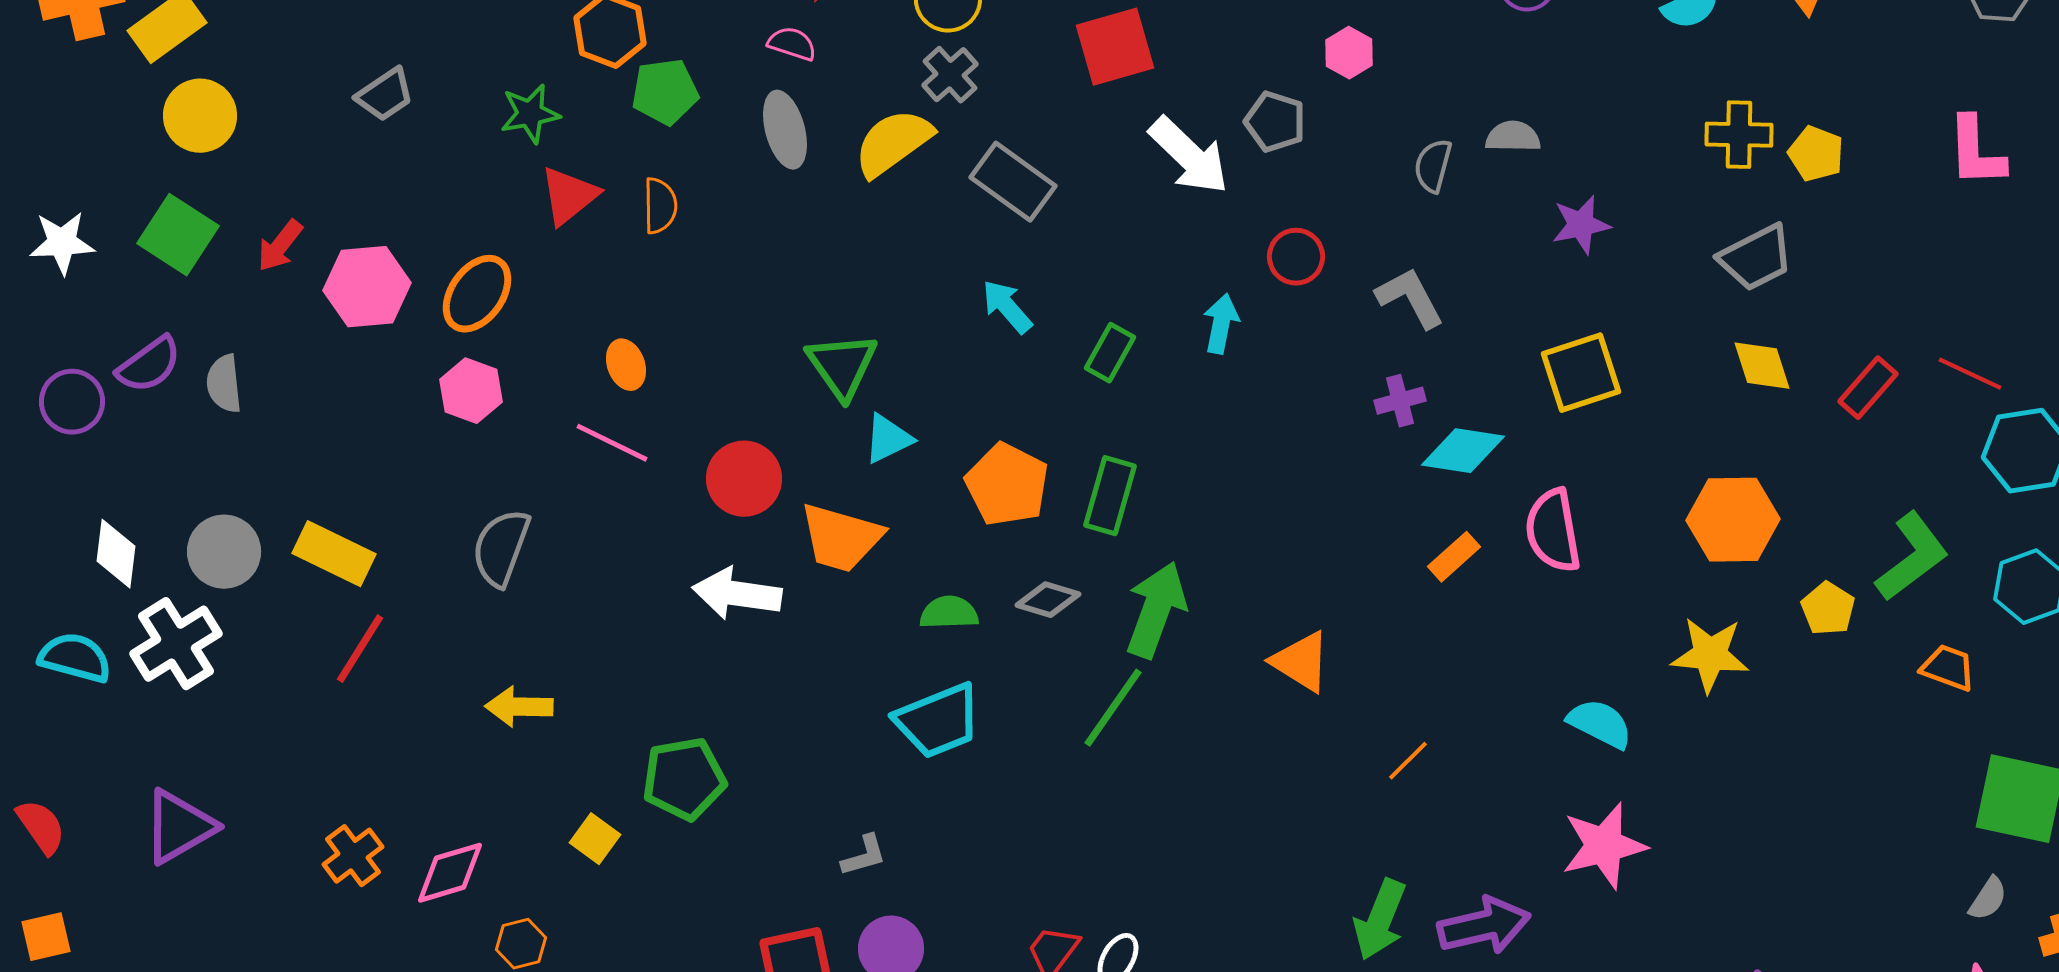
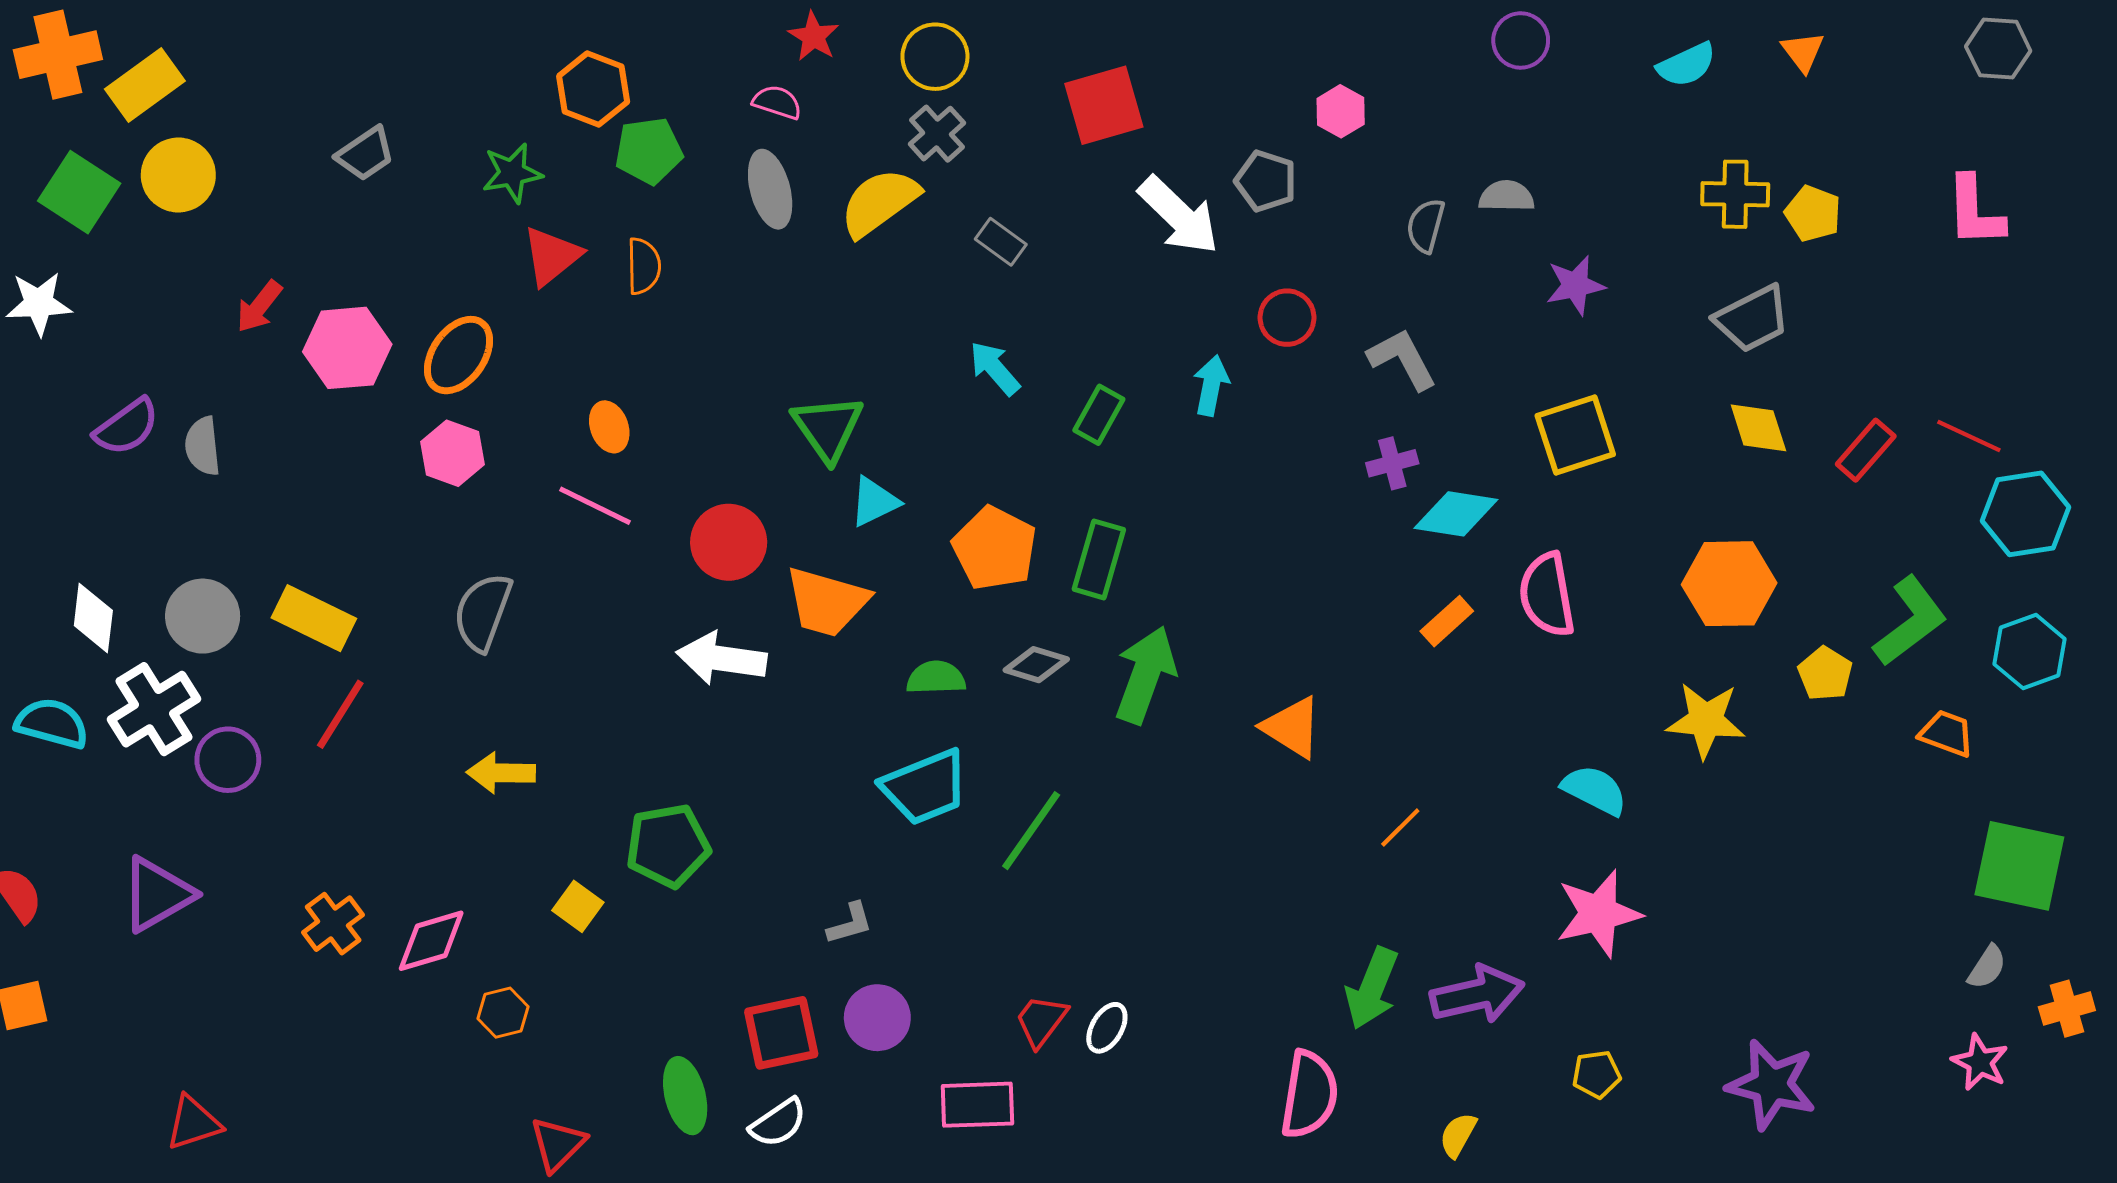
gray rectangle: (1013, 182) -> (1001, 242), size x0.6
green square: (178, 235) -> (79, 192), moved
purple circle: (72, 402) -> (228, 760), moved
green line: (1113, 708) -> (1031, 831), moved

